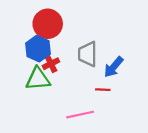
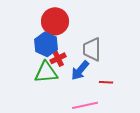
blue arrow: (114, 67) -> (80, 70), moved

